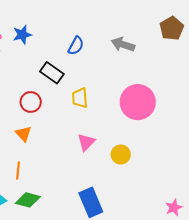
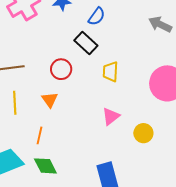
blue semicircle: (76, 46) -> (97, 16), moved
green diamond: (28, 200) -> (45, 166), turned 40

